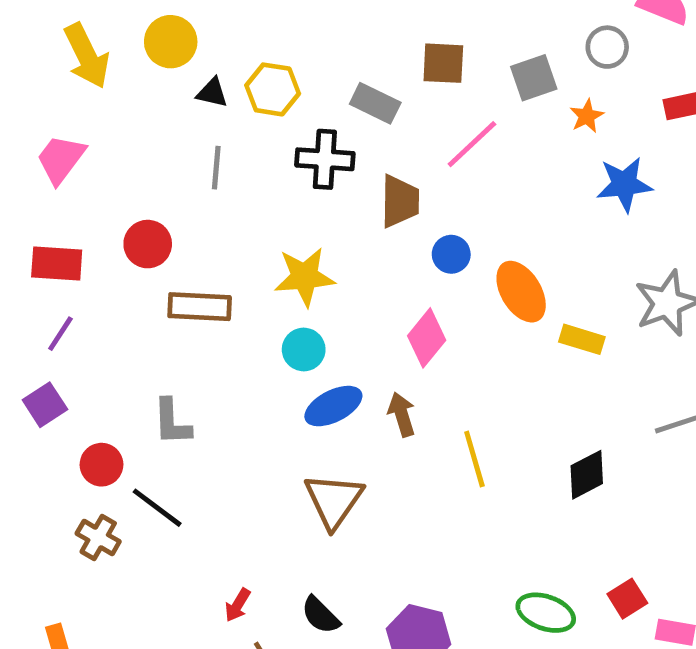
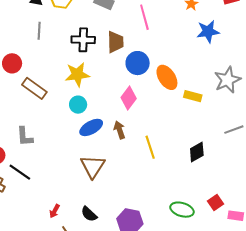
pink line: (472, 144) -> (144, 17), turned -60
black cross: (325, 159) -> (83, 40), moved
blue circle: (451, 254) -> (138, 63), size x1.5
brown rectangle: (200, 307) -> (34, 88), turned 35

